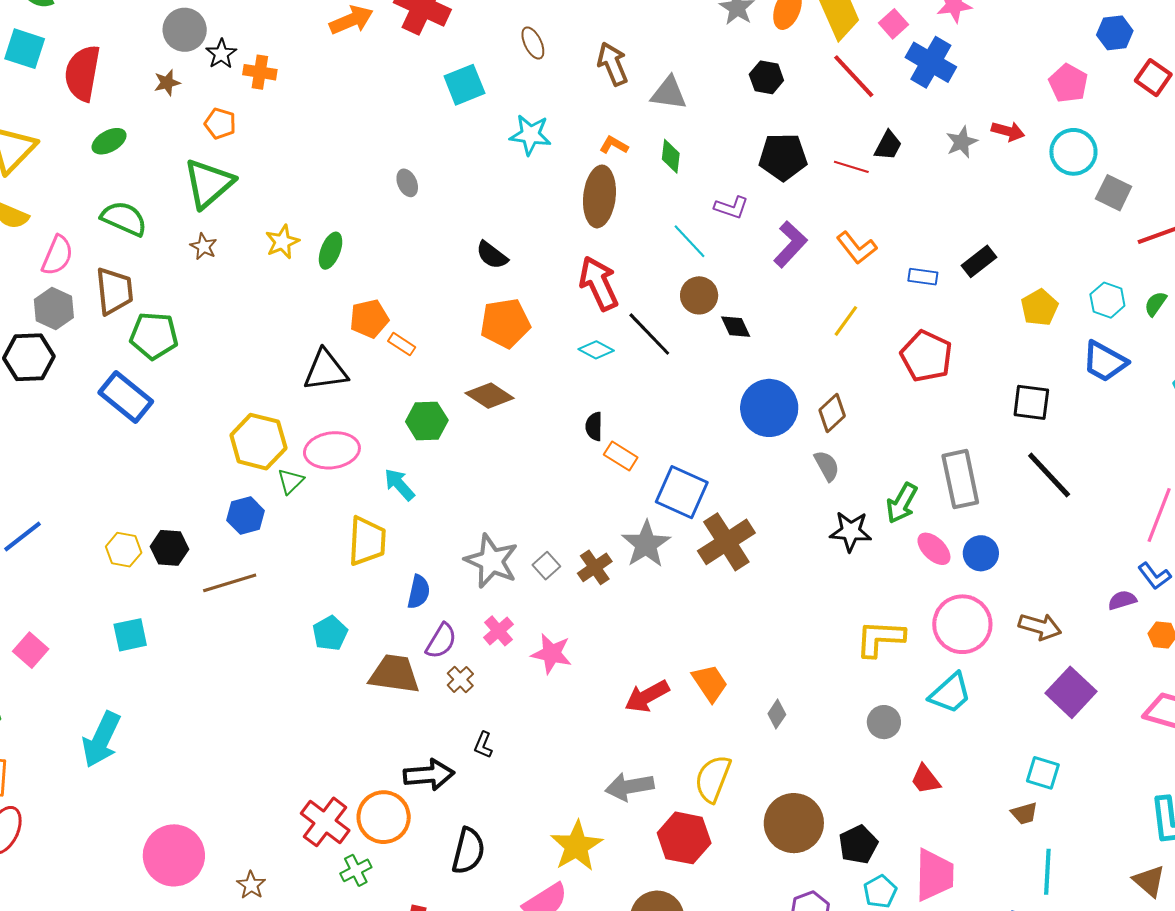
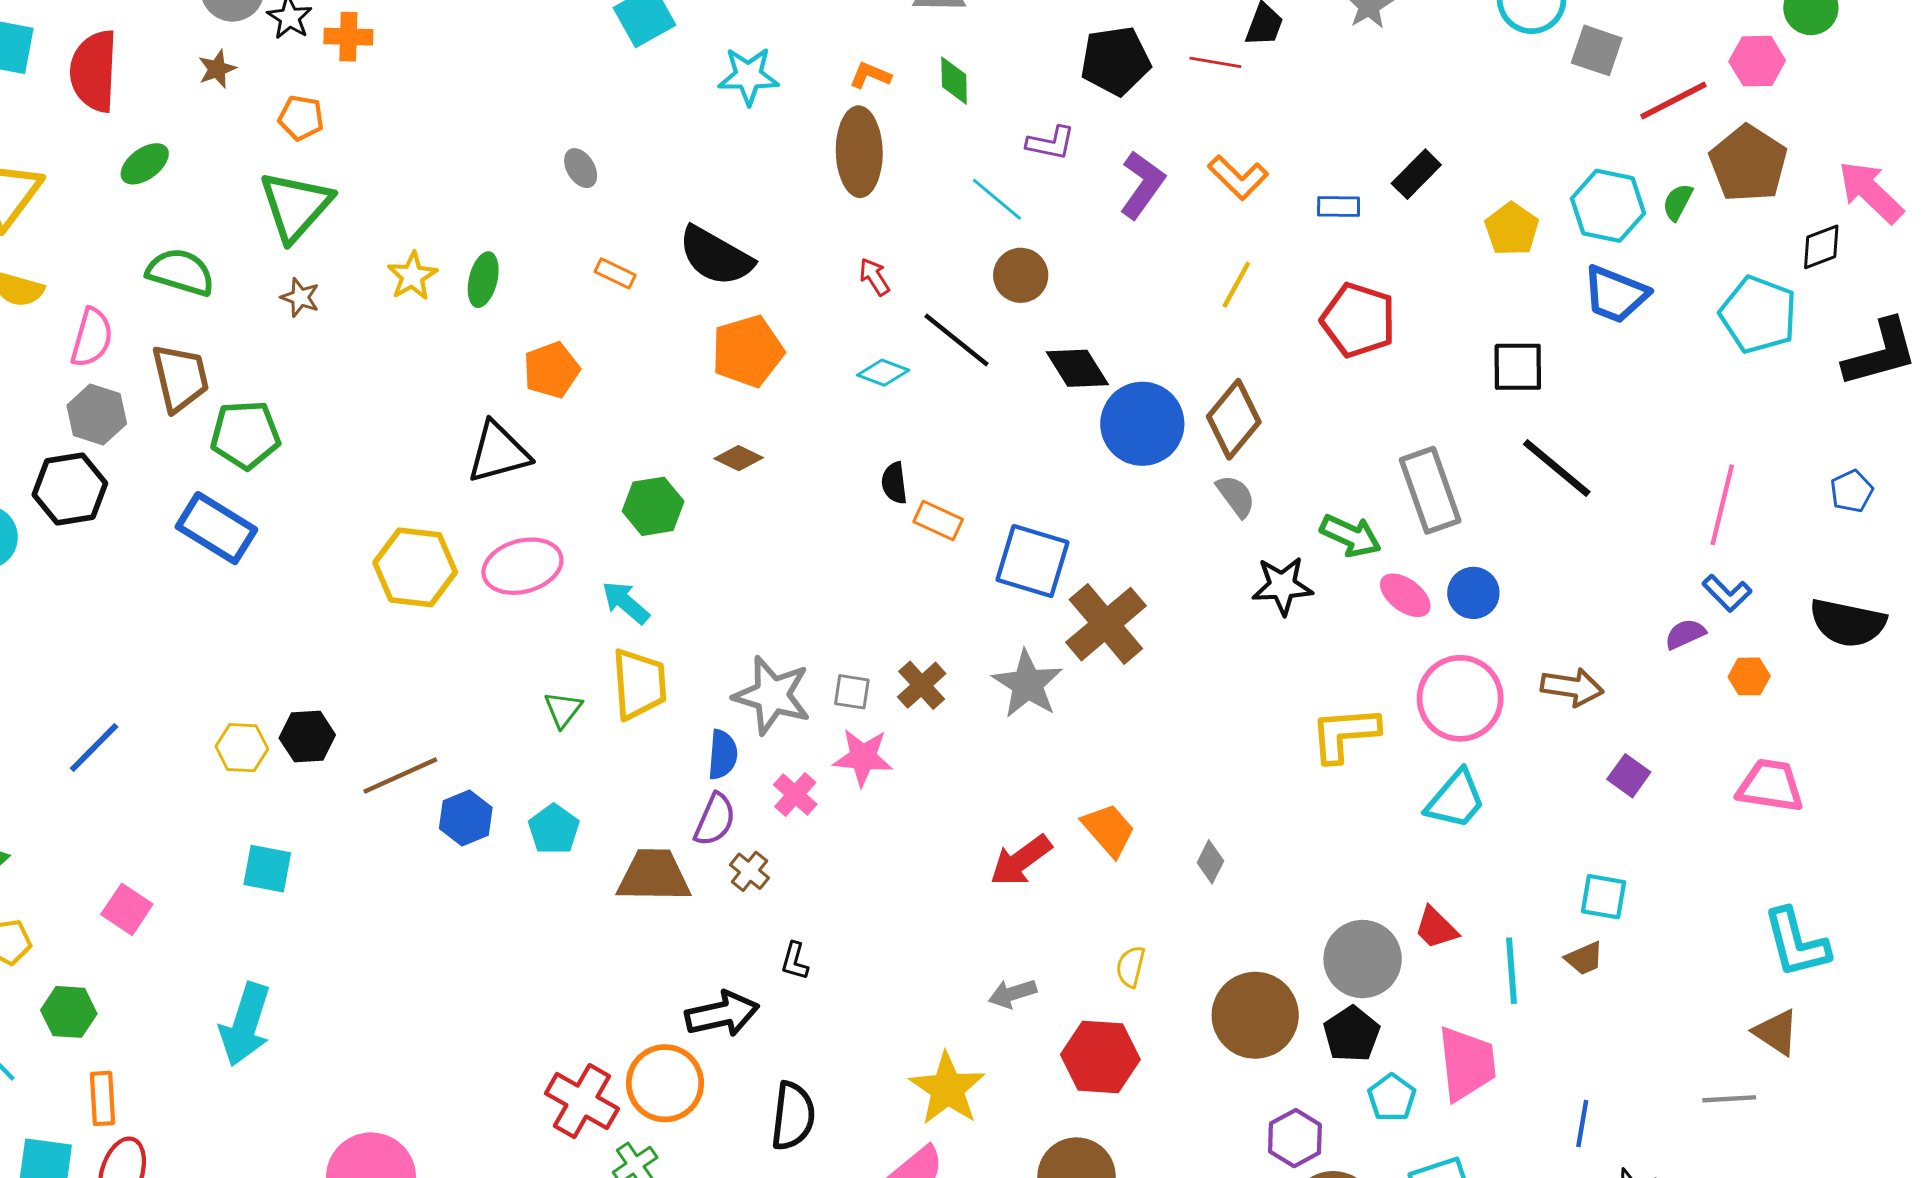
black semicircle: (492, 255) -> (716, 256), size x1.6
red arrow: (599, 283) -> (874, 277), size x0.5
cyan hexagon: (1107, 300) -> (1608, 206), size x1.4
black diamond: (736, 327) -> (1077, 368), moved, size x1.4
orange rectangle: (402, 344) -> (615, 273), moved
brown diamond: (490, 396) -> (739, 458), size x0.7
brown diamond: (832, 413) -> (1234, 419), size x1.4
green triangle: (291, 481) -> (563, 709), moved
green arrow: (902, 503) -> (1351, 536), turned -87
blue hexagon: (246, 515) -> (466, 818), moved
yellow trapezoid: (367, 541) -> (639, 684), moved
gray star: (646, 544) -> (1027, 684), moved
gray square: (546, 566) -> (852, 692), turned -32
blue semicircle: (419, 592) -> (723, 755), moved
cyan square: (130, 635) -> (267, 869), turned 30
pink star: (552, 654) -> (863, 757), moved
purple square: (1071, 692) -> (1629, 776), size x0.6
gray circle: (884, 722) -> (1363, 959), moved, size x1.6
yellow semicircle: (713, 779) -> (1131, 967), size x0.6
gray arrow: (630, 787) -> (1012, 994), size x0.7
cyan line: (1047, 872) -> (1511, 971), moved

